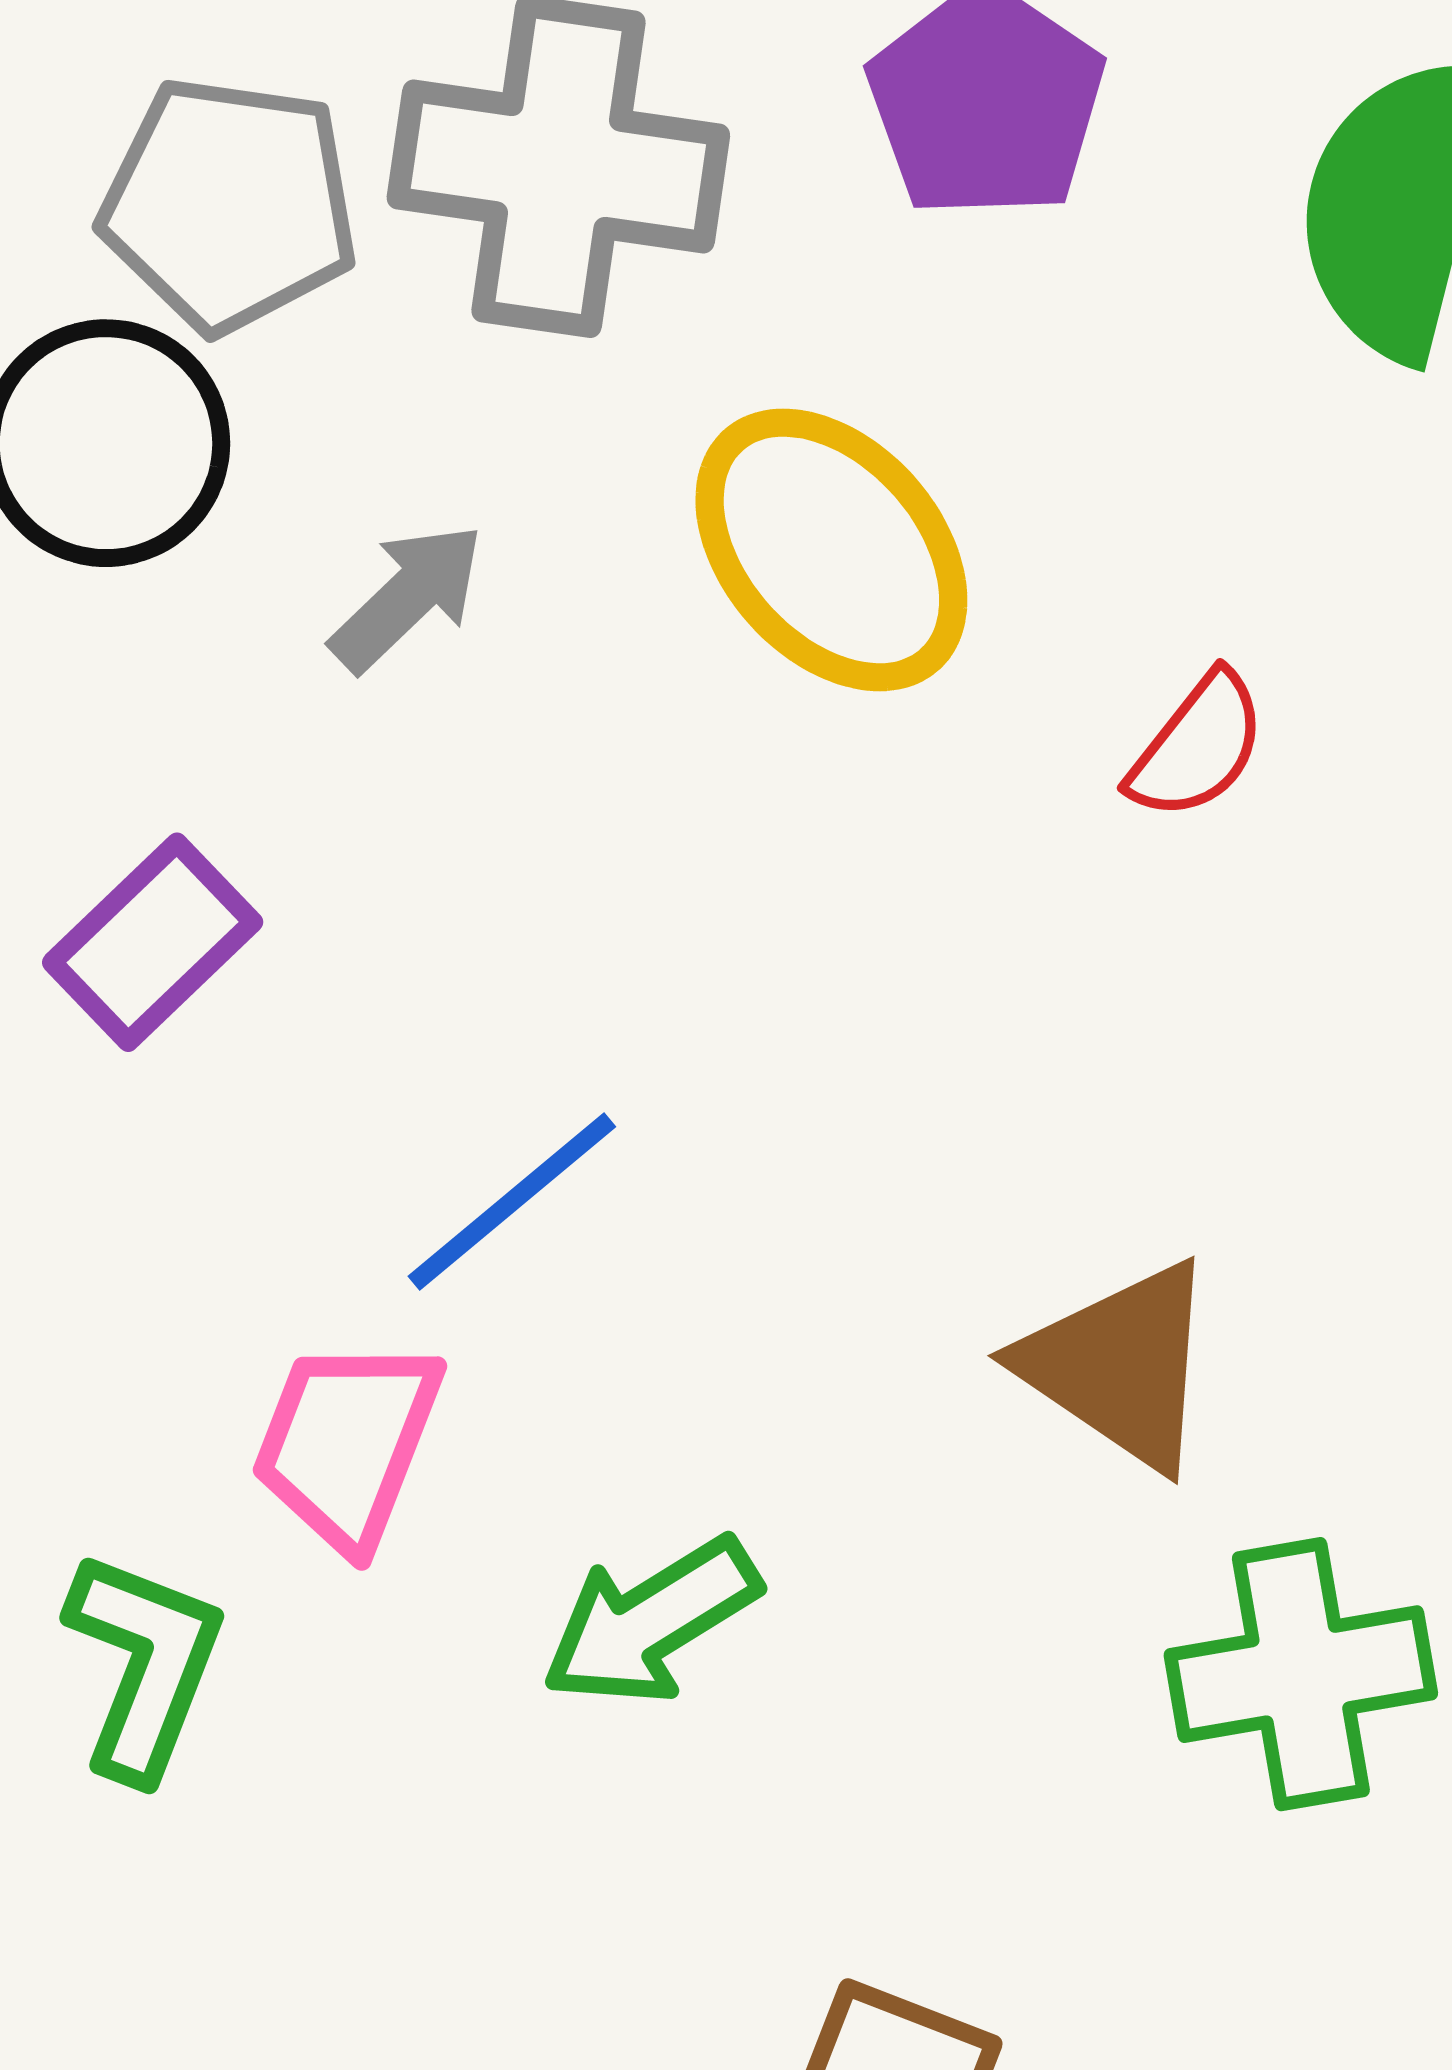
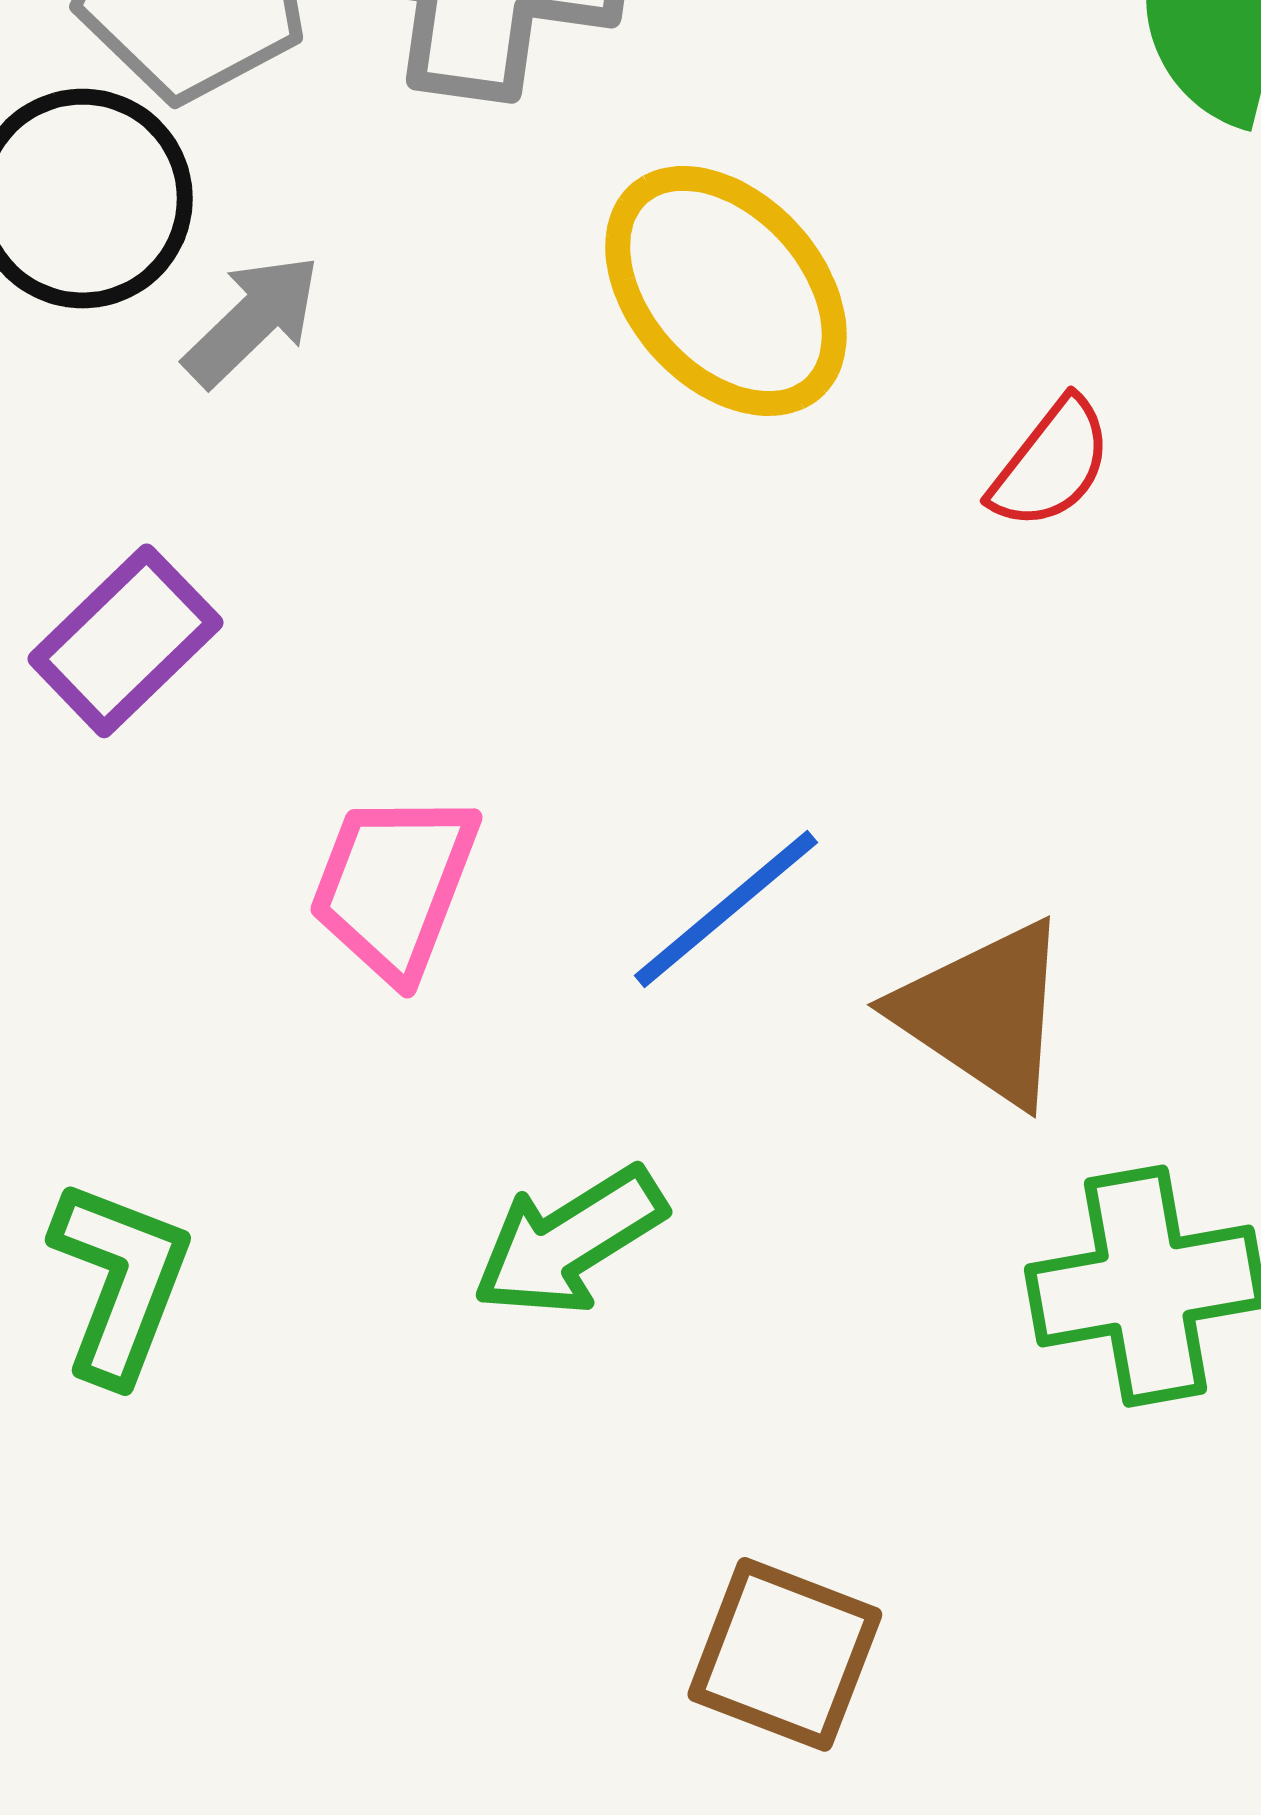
gray arrow: (407, 597) -> (252, 320), moved
blue line: (512, 1201) -> (726, 909), moved
pink trapezoid: (347, 1443) -> (394, 886), moved

